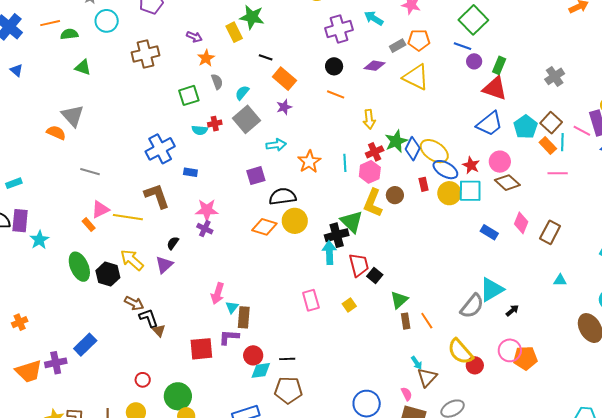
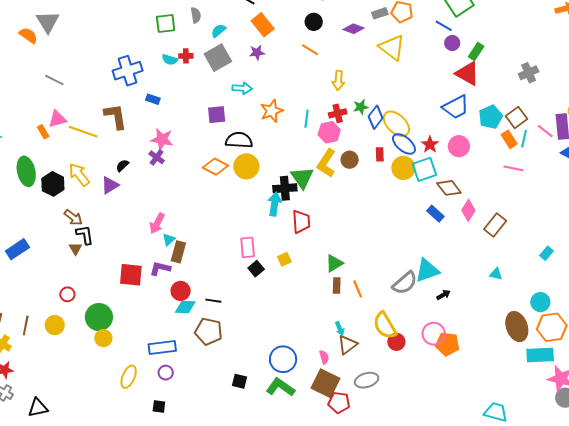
green star: (396, 141) -> (361, 107), size x0.7
brown diamond: (507, 183) -> (449, 188), moved
cyan square: (470, 191) -> (424, 169), turned -30
black square: (375, 275) -> (256, 269), moved
brown triangle: (159, 330) -> (75, 249), moved

